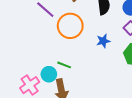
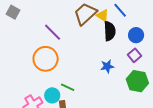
orange circle: (70, 26) -> (46, 59), moved

